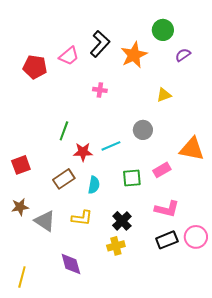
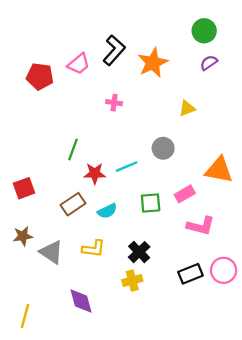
green circle: (163, 30) -> (204, 31), moved
cyan semicircle: (94, 185) -> (107, 211), turned 54
pink L-shape: (167, 209) -> (201, 226), moved

